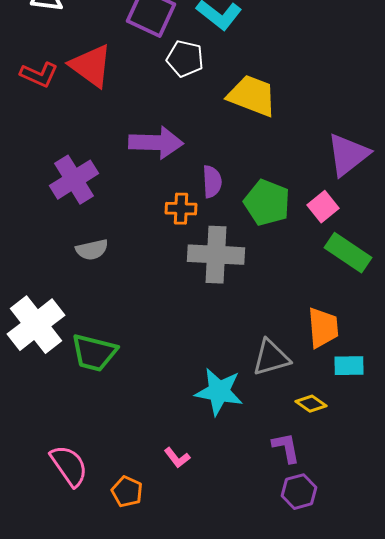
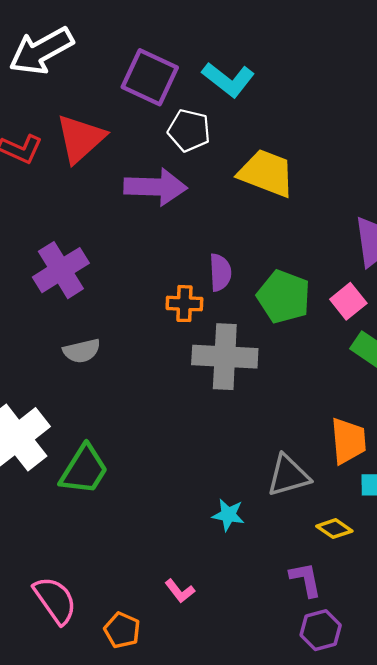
red triangle: (91, 66) -> (81, 139), turned 42
purple arrow: (156, 143) -> (156, 187), moved
green trapezoid: (94, 353) -> (84, 470), turned -72
cyan star: (219, 392) -> (228, 515), size x0.6

